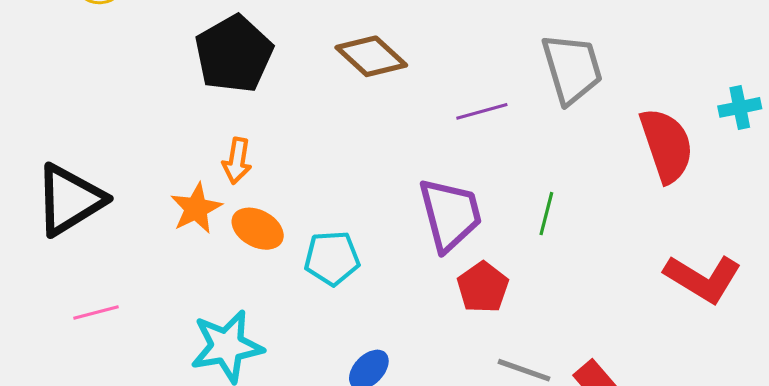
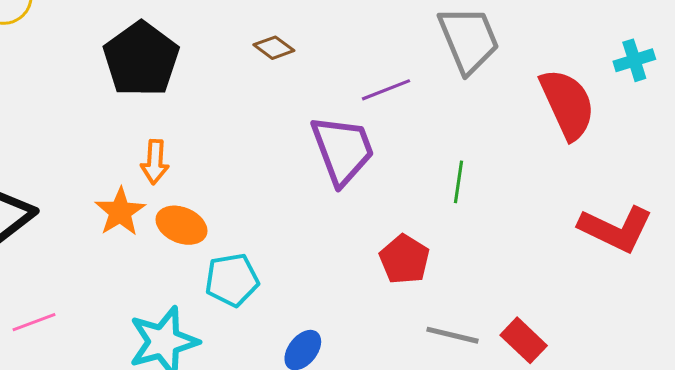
brown diamond: (371, 56) -> (274, 48), size x0.6
purple trapezoid: (450, 214) -> (343, 150), moved
cyan pentagon: (332, 258) -> (232, 280), moved

